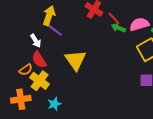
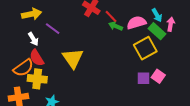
yellow arrow: (49, 16) -> (32, 14), moved, turned 60
orange semicircle: (26, 70) -> (23, 68), size x1.5
yellow cross: (40, 81) -> (37, 79), turned -30

